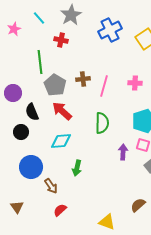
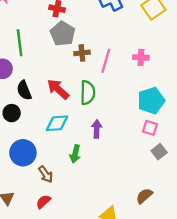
green line: (40, 62) -> (20, 43), moved
gray pentagon: (55, 85) -> (63, 34), moved
green semicircle: (102, 123) -> (88, 93), moved
purple arrow: (123, 152) -> (97, 129), moved
red semicircle: (60, 210) -> (43, 202), moved

